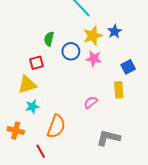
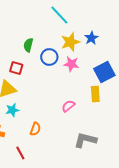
red square: (36, 63) -> (16, 68), turned 32
blue square: (128, 67) -> (104, 72), size x1.5
orange semicircle: (56, 126) -> (35, 129), size x0.6

